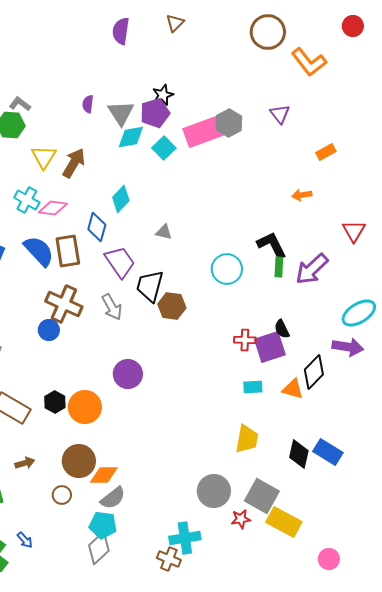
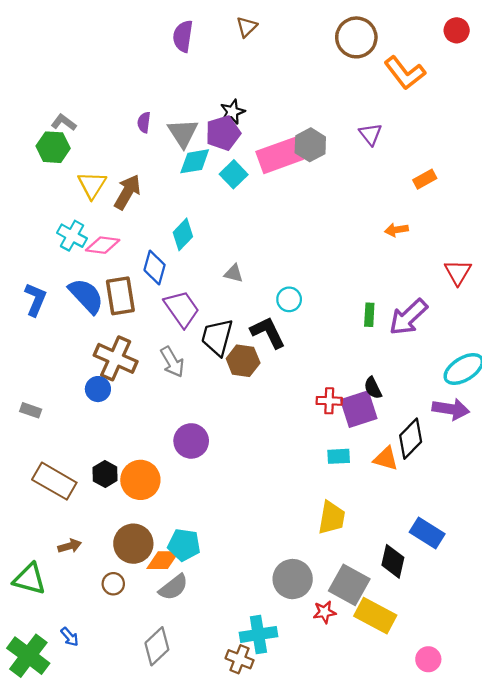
black L-shape: (272, 245) -> (268, 332), moved
cyan circle: (227, 269) -> (289, 299), moved, size x0.7
black diamond: (299, 454) -> (393, 561), moved
cyan pentagon: (103, 525) -> (184, 545), moved

